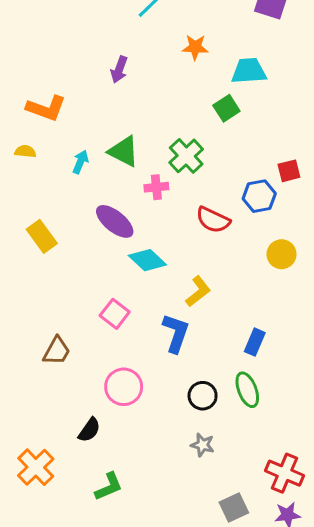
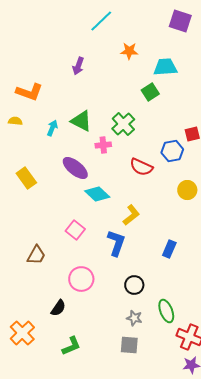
green ellipse: (247, 390) -> (166, 311), moved
gray square: (234, 507) -> (129, 345), moved, turned 30

